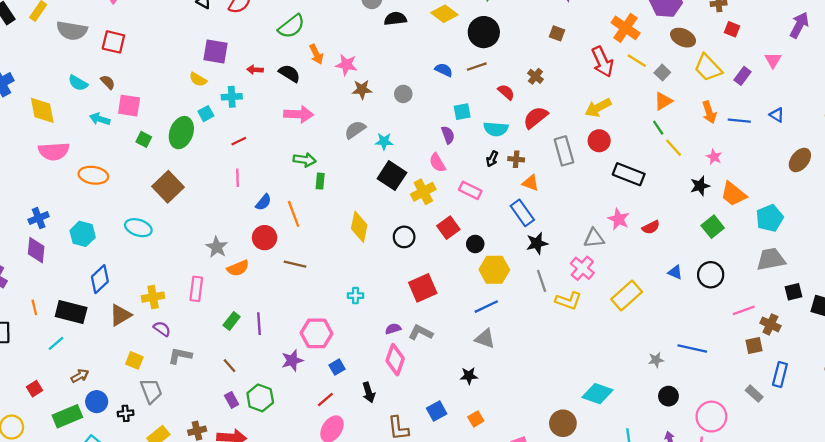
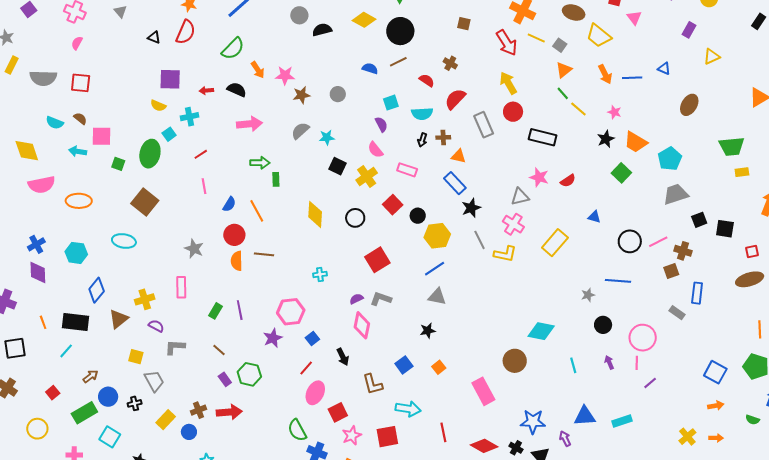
pink triangle: (773, 60) -> (634, 18), moved
purple rectangle: (742, 76) -> (689, 30), moved
yellow arrow: (598, 108) -> (508, 83), turned 95
black square: (392, 176) -> (338, 166), size x0.7
orange semicircle: (238, 268) -> (237, 261), moved, turned 120
black circle: (711, 275) -> (630, 241), moved

